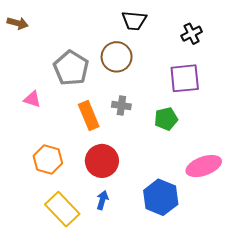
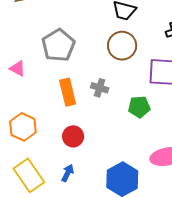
brown circle: (117, 57) -> (122, 46), moved
red circle: (102, 161) -> (73, 136), size x0.7

